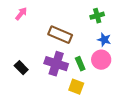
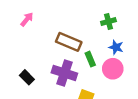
green rectangle: (80, 64) -> (90, 59), moved

